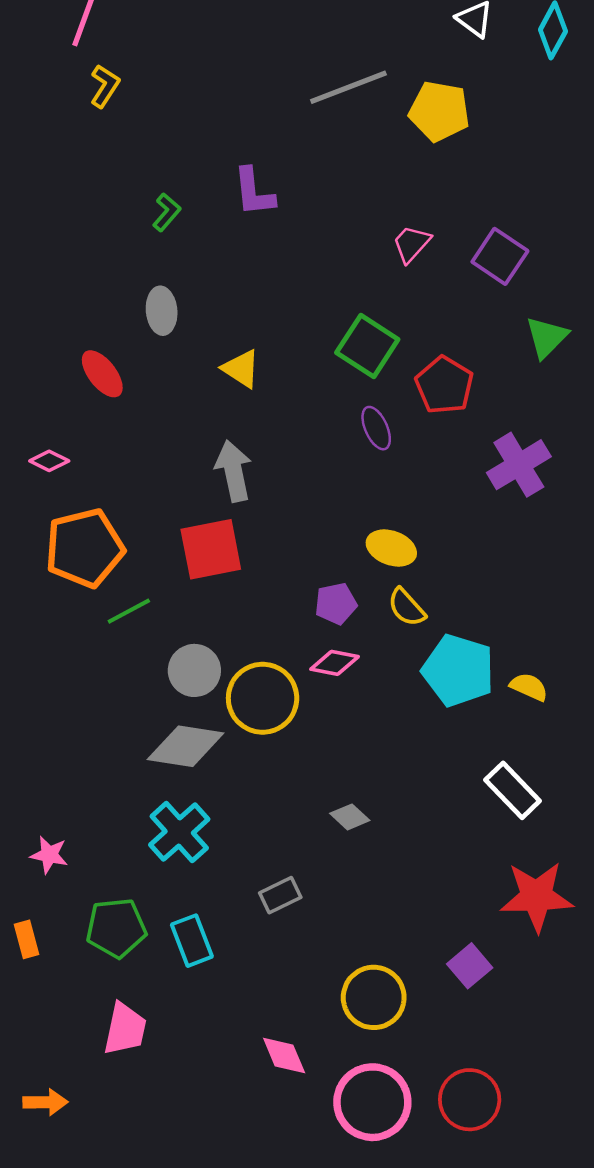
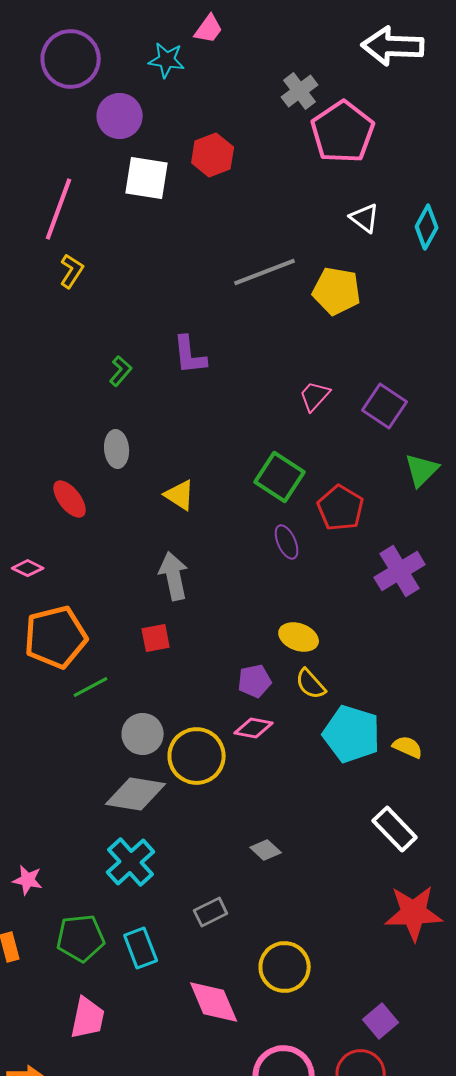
red square: (211, 549) -> (156, 638), size x0.6
purple square: (470, 966) -> (381, 1021), moved
yellow circle: (374, 997) -> (285, 967), moved
pink diamond: (284, 1055) -> (214, 1002), moved, size x1.4

